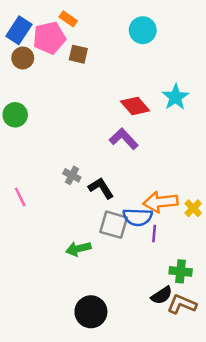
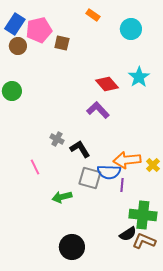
orange rectangle: (68, 19) -> (93, 15), moved
cyan circle: (143, 30) -> (131, 29), moved
pink line: (20, 197) -> (35, 167), moved
green cross: (181, 271) -> (143, 215), size x1.5

